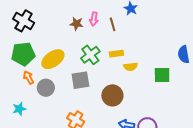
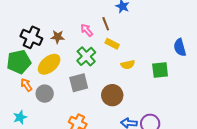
pink arrow: (94, 19) -> (87, 30), moved, turned 136
black cross: (24, 21) -> (31, 37), moved
brown star: (76, 24) -> (58, 37), moved
yellow rectangle: (116, 54) -> (112, 44), moved, turned 40

